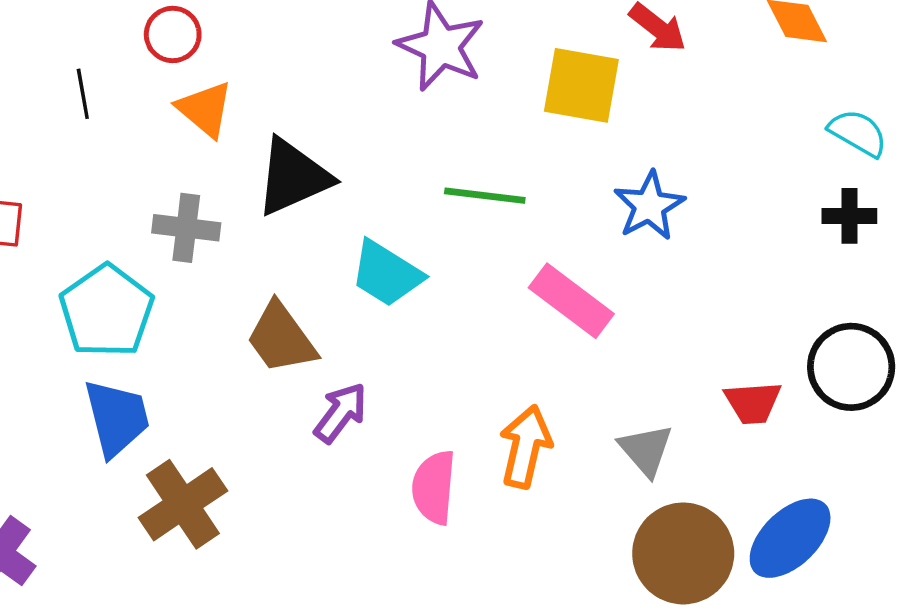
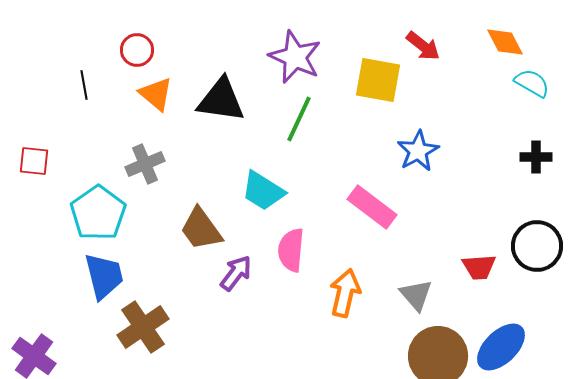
cyan semicircle: (858, 133) -> (532, 83), moved
black triangle: (293, 177) -> (221, 100), moved, turned 32
green line: (485, 196) -> (299, 119), moved, turned -72
gray cross: (186, 228) -> (145, 164), turned -30
pink semicircle: (434, 487) -> (291, 250), moved

